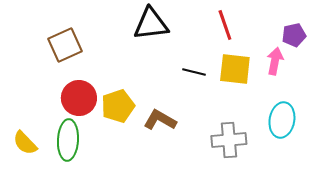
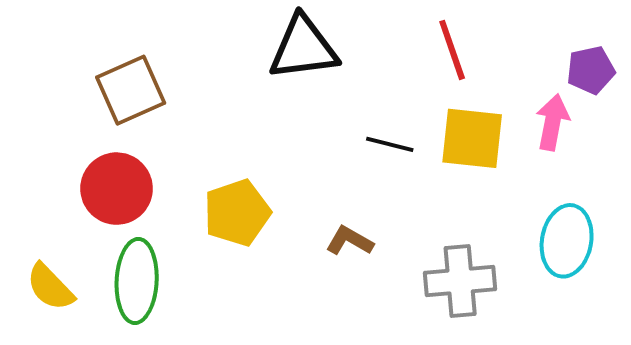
red circle: (79, 98) -> (117, 189), moved
brown L-shape: (160, 120) -> (350, 241), moved, size x0.7

